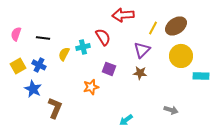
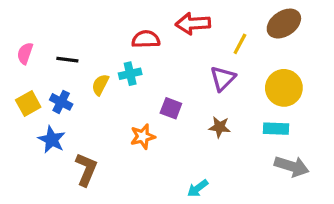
brown ellipse: (176, 26) -> (284, 24), moved
red semicircle: (103, 37) -> (146, 39), moved, turned -60
brown star: (140, 73) -> (220, 127), moved
cyan rectangle: (201, 76) -> (276, 129), moved
gray arrow: (171, 110) -> (292, 166), moved, size x1.5

